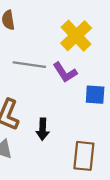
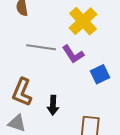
blue square: (95, 95) -> (100, 74), turned -30

